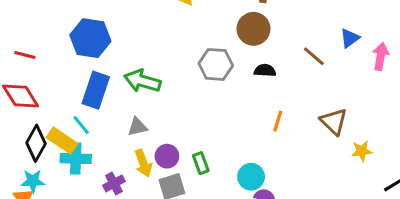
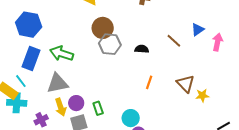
brown circle: (253, 29) -> (103, 28), moved
gray triangle: (137, 127) -> (57, 83), size x1.6
yellow star: (362, 151) -> (202, 96), moved

